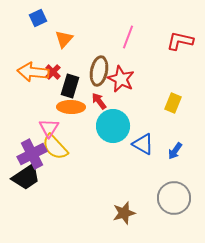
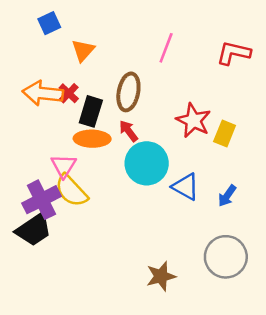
red star: (121, 79) -> (193, 121), moved

